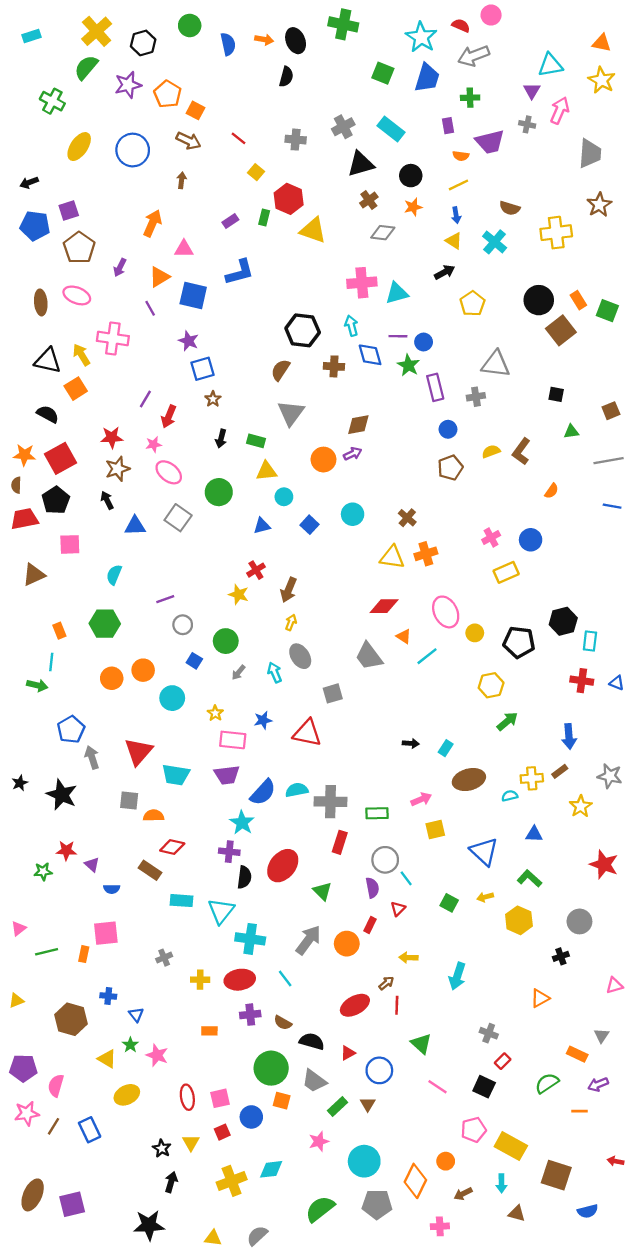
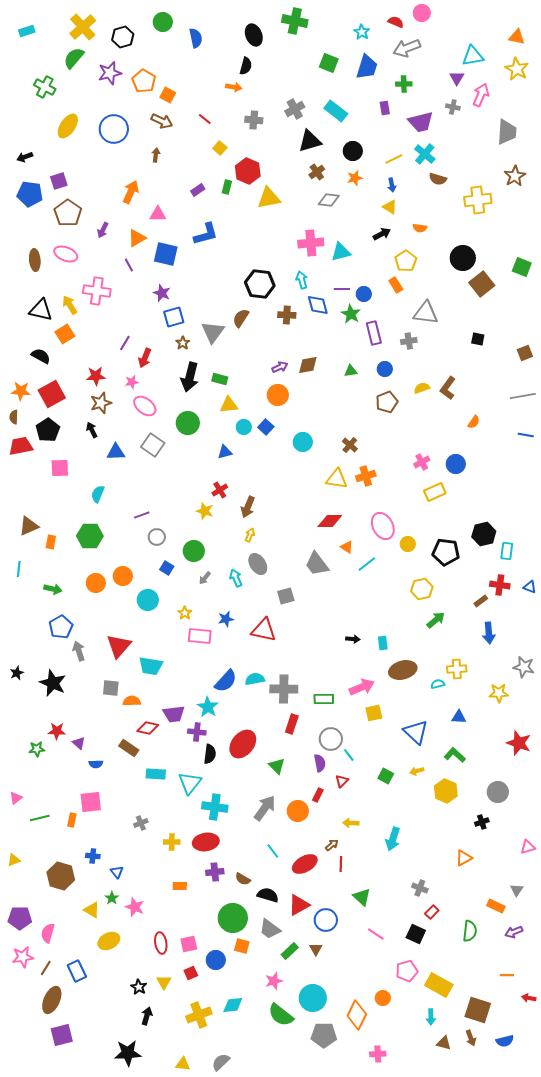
cyan star: (421, 37) -> (362, 32), size x0.6
orange arrow: (264, 39) -> (234, 87), moved
orange semicircle: (461, 156) -> (420, 228), moved
yellow triangle: (313, 230) -> (269, 198), turned -30
cyan cross: (495, 242) -> (425, 154), moved
orange rectangle: (578, 300) -> (396, 285), moved
gray triangle: (291, 413) -> (213, 332), moved
green triangle: (571, 432) -> (351, 371), moved
black arrow: (221, 439) -> (190, 377), size x1.8
purple arrow: (353, 454) -> (280, 367), moved
blue square: (310, 525) -> (266, 427), moved
brown triangle: (34, 575) -> (29, 526), moved
orange rectangle: (59, 631) -> (51, 542), turned 32
cyan line: (51, 662) -> (19, 569), moved
green arrow: (37, 685) -> (53, 589), moved
cyan rectangle: (446, 748) -> (383, 643), turned -40
brown rectangle: (560, 771) -> (481, 601), moved
purple trapezoid: (227, 775) -> (174, 714), moved
pink arrow: (421, 799) -> (362, 687), size x1.4
yellow star: (581, 806) -> (499, 693), turned 30
cyan line: (285, 978) -> (273, 851), moved
red triangle: (348, 1053) -> (299, 905), size x1.6
green semicircle: (547, 1083) -> (470, 931), turned 130
orange line: (579, 1111) -> (507, 975), moved
brown arrow: (463, 1194) -> (471, 1038), moved, turned -84
brown ellipse: (33, 1195) -> (52, 1000), moved
green semicircle: (320, 1209) -> (281, 1015), moved, turned -104

